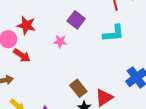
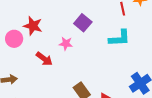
red arrow: (22, 55) -> (44, 59), moved

